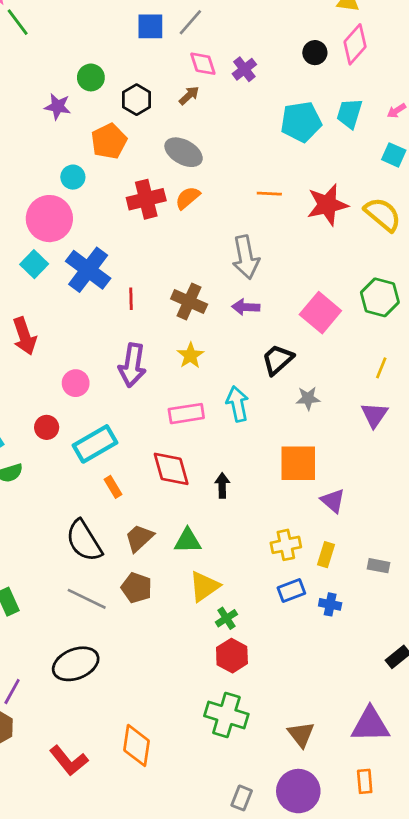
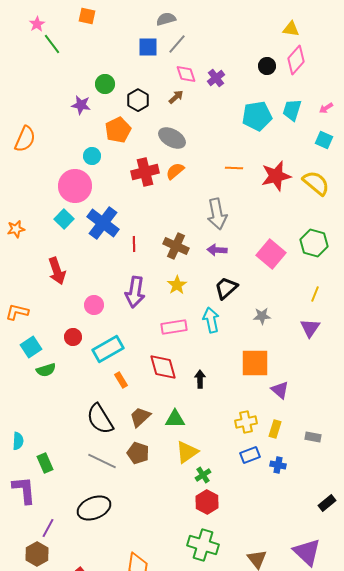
black trapezoid: (278, 360) -> (226, 288), moved
purple triangle: (370, 725) -> (307, 552), turned 44

